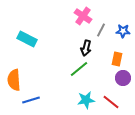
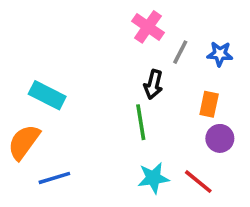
cyan rectangle: (27, 39) -> (47, 95), moved
green line: (79, 69) -> (141, 122), turned -60
orange semicircle: (14, 80) -> (24, 142), turned 40

